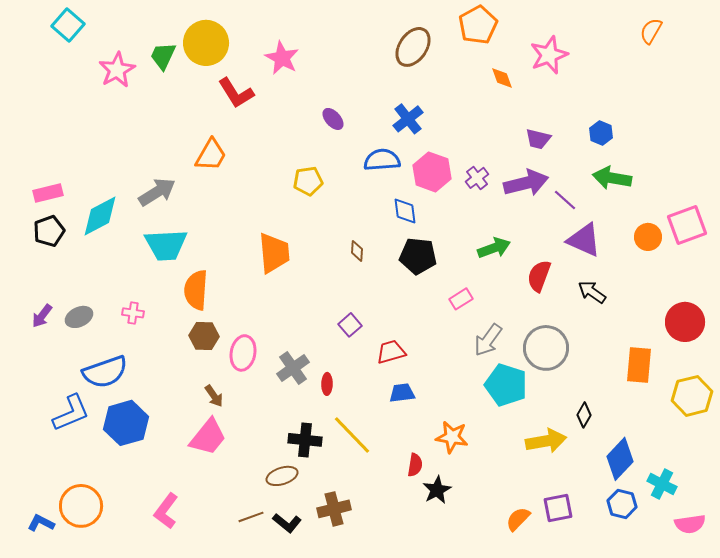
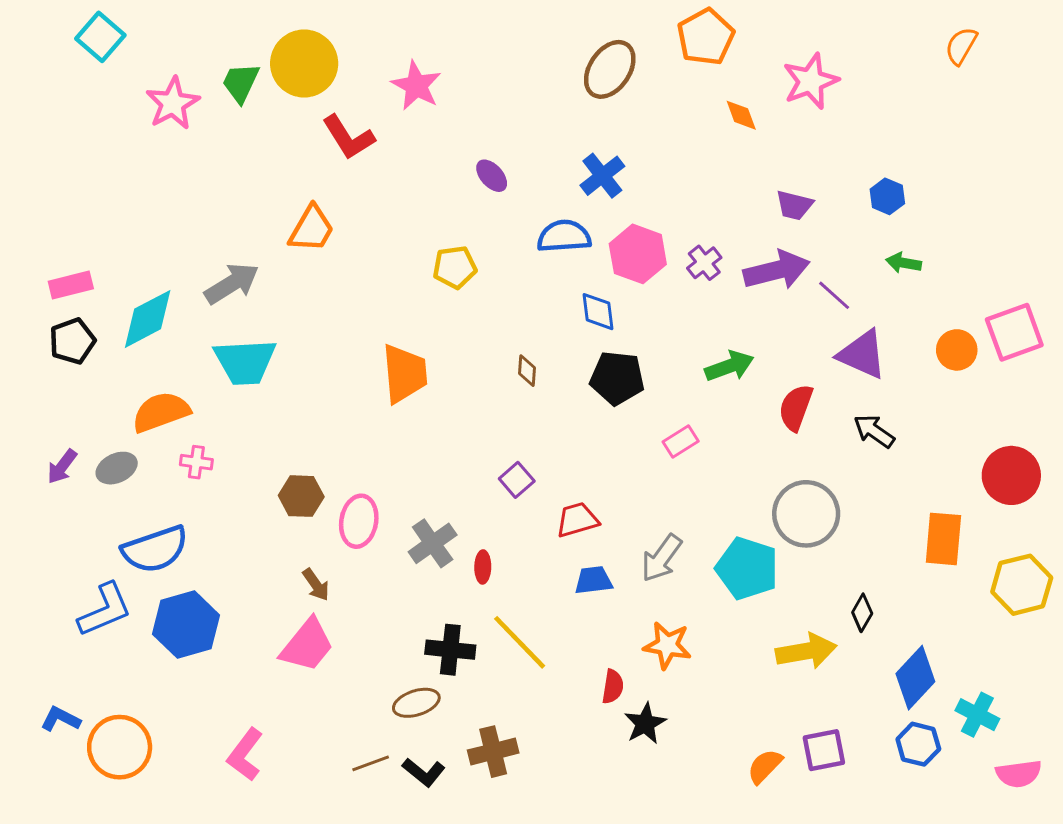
green arrow: (612, 178) -> (904, 263), size x0.6
orange semicircle: (196, 290) -> (161, 412), moved, turned 66
gray arrow: (488, 340) -> (661, 558), moved
blue L-shape: (41, 523) -> (60, 719), moved

